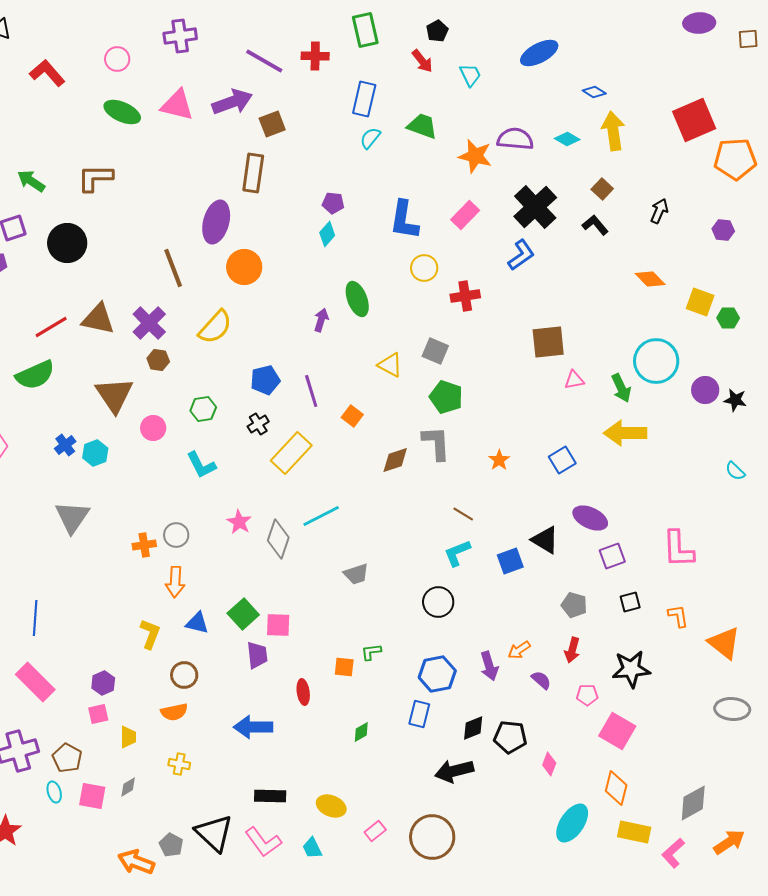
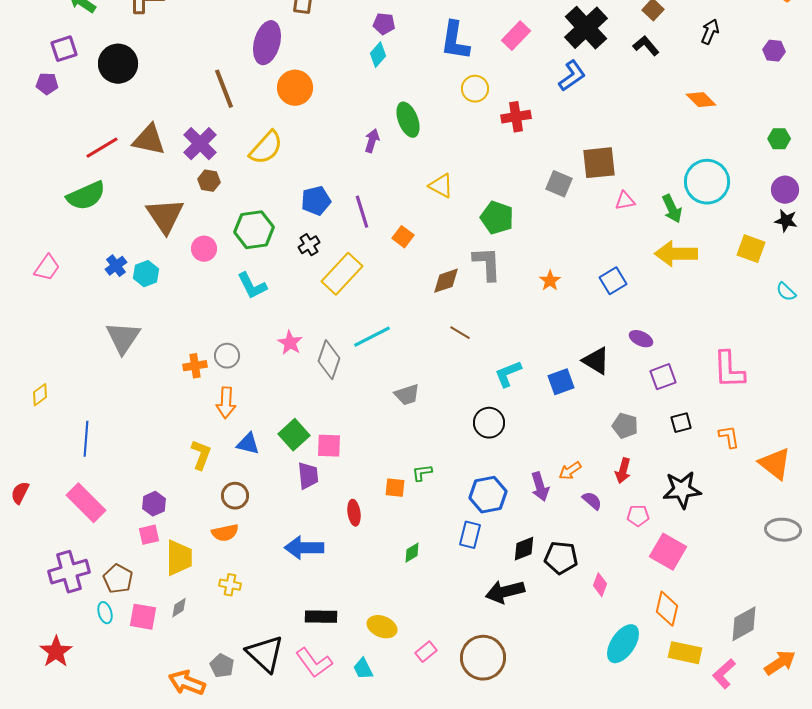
yellow square: (700, 302) -> (751, 249), moved
gray square: (435, 351) -> (559, 184), moved
purple circle: (705, 390) -> (785, 190), moved
green hexagon: (203, 409) -> (254, 230), size x1.5
brown line: (463, 514) -> (460, 333), moved
purple ellipse: (590, 518) -> (641, 339), size x0.7
yellow trapezoid: (128, 737) -> (179, 558), size x1.6

